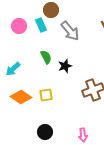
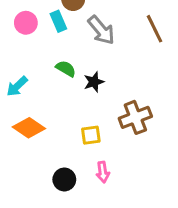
green semicircle: (46, 57) -> (66, 69), turned -32
yellow square: (46, 95) -> (91, 135), moved
pink arrow: (83, 135) -> (103, 172), moved

